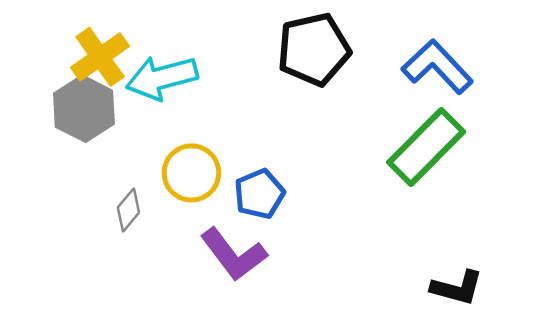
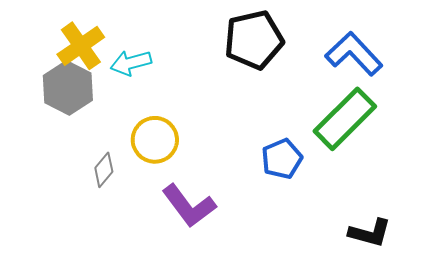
cyan arrow: (162, 78) -> (131, 63), size x0.7
blue pentagon: (259, 194) -> (282, 159), moved

